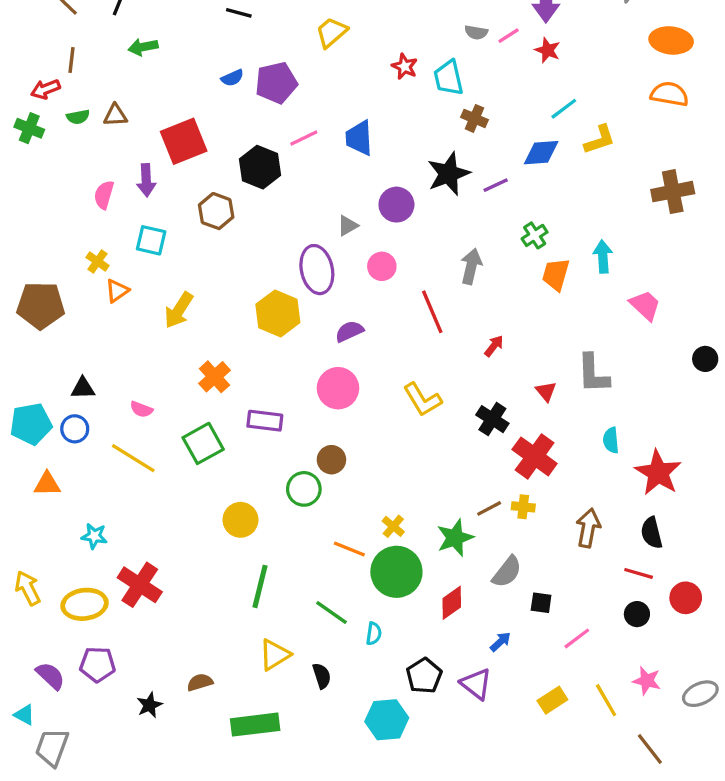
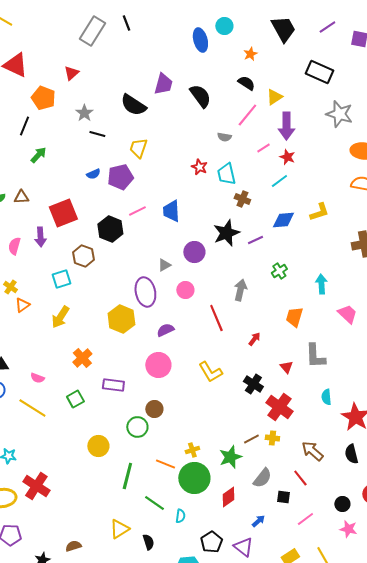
yellow trapezoid: (331, 32) -> (138, 148), moved, turned -30
gray semicircle: (476, 32) -> (224, 137), moved
green arrow: (143, 47) -> (38, 155), turned 144
cyan line: (564, 109) -> (279, 181), moved
cyan square: (151, 240) -> (61, 279), moved, turned -30
orange trapezoid: (556, 274) -> (294, 317), moved
green square: (203, 443) -> (75, 399), size x0.7
yellow cross: (393, 526) -> (192, 450), turned 32
brown arrow: (588, 528) -> (312, 451), turned -60
red line: (639, 573) -> (300, 478), moved, turned 36
green line: (260, 586) -> (127, 476), moved
pink star: (647, 681) -> (348, 529), moved

